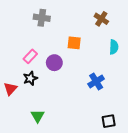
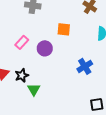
black star: (30, 78) -> (22, 75), moved
green triangle: (38, 116) -> (34, 89), moved

